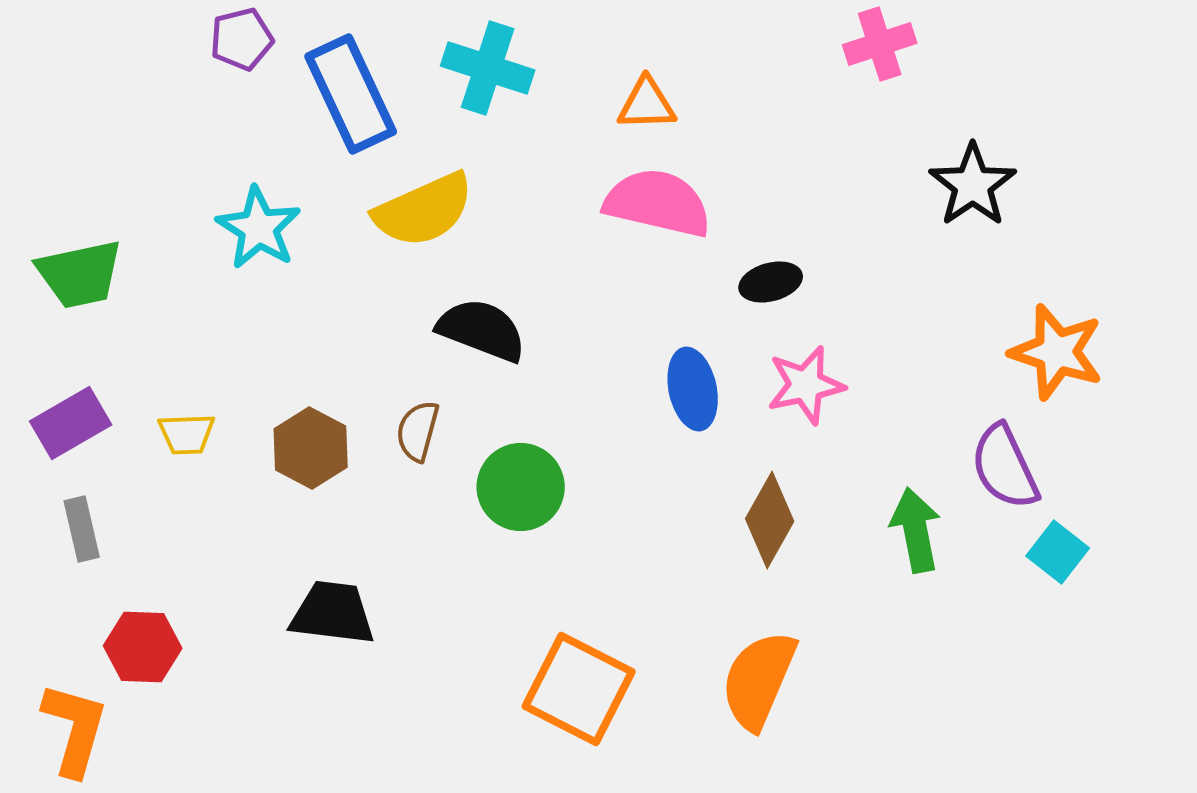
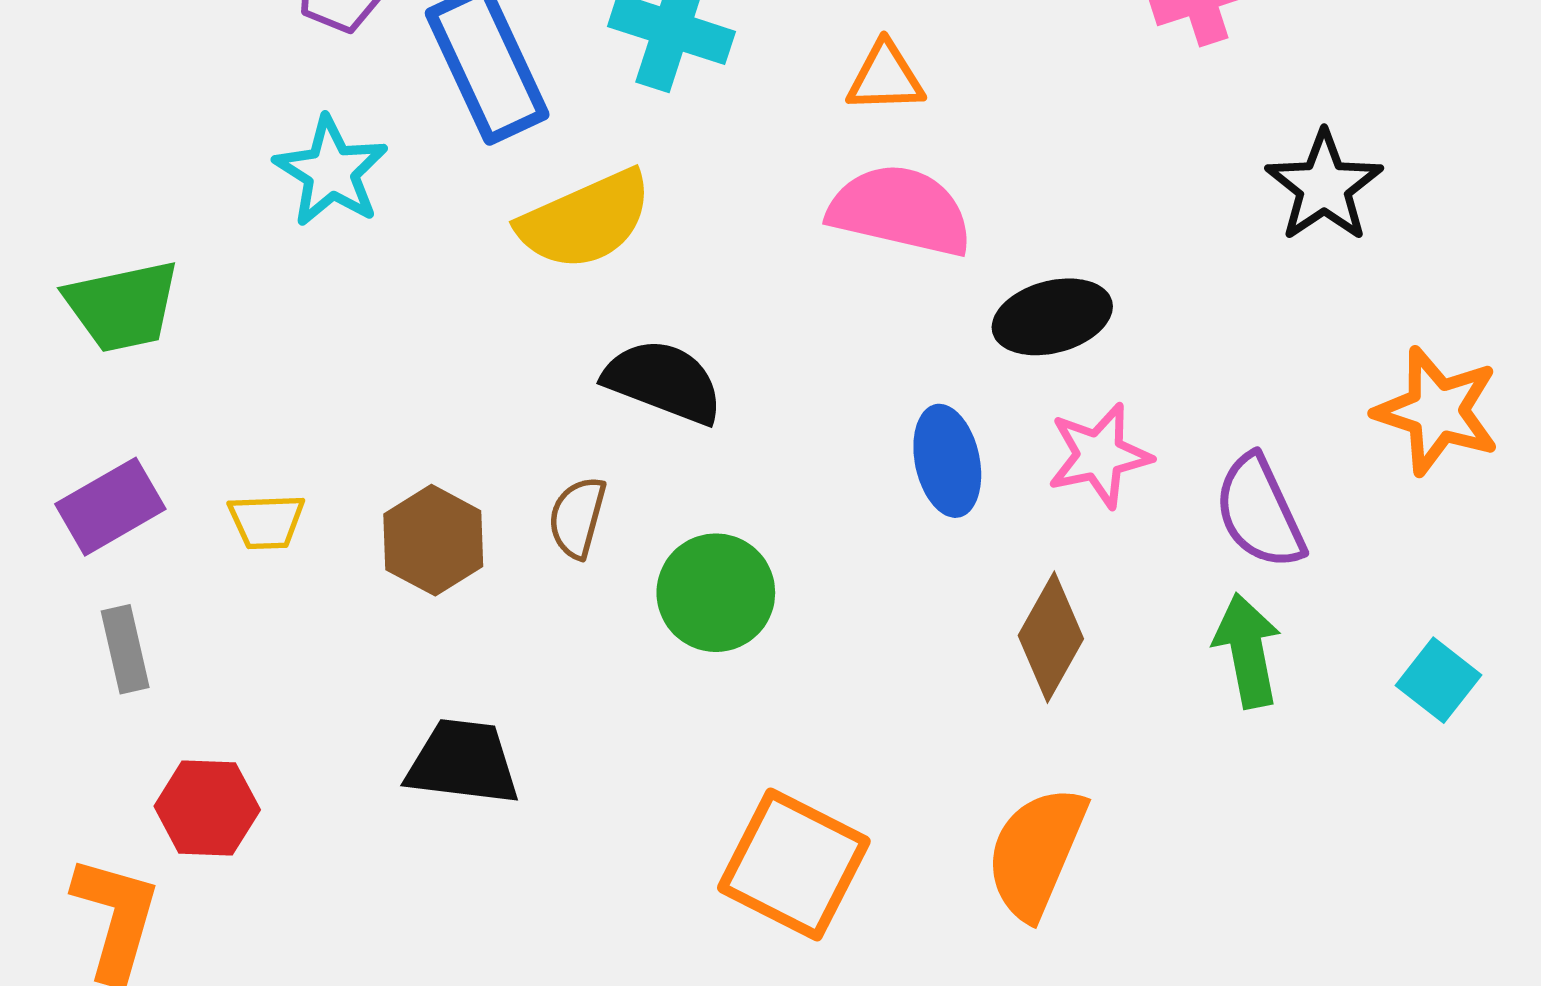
cyan star: (259, 228) -> (331, 172), moved
black ellipse: (771, 282) -> (1052, 317), size x1.4
purple semicircle: (1005, 467) -> (1259, 512), moved

